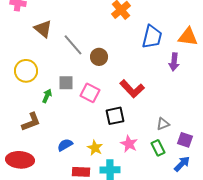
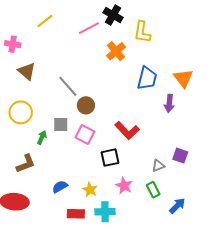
brown triangle: (43, 29) -> (27, 71), moved
orange triangle: (188, 37) -> (183, 78), turned 45
brown circle: (99, 57) -> (86, 105), moved
purple square: (185, 140) -> (180, 156), moved

